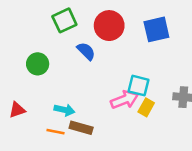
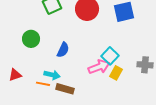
blue semicircle: (86, 51) -> (63, 50), moved, turned 70
cyan square: (139, 86) -> (110, 56), turned 30
orange line: (55, 132) -> (43, 84), moved

